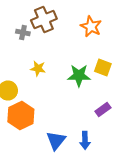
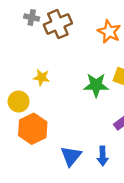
gray cross: (23, 32) -> (32, 17), moved
yellow star: (38, 68) -> (41, 77), moved

